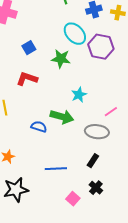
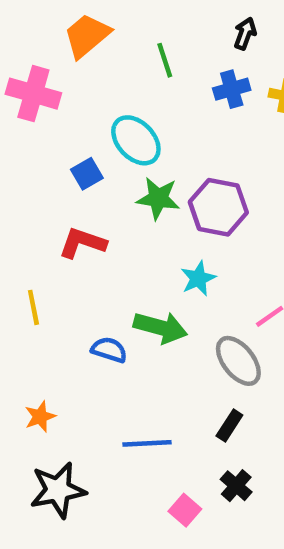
cyan ellipse: (75, 34) -> (136, 140), moved
purple hexagon: (101, 47) -> (218, 207), moved
gray ellipse: (97, 132) -> (238, 361), turned 45

